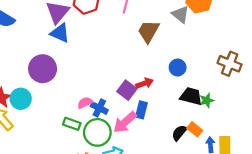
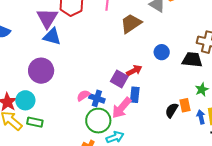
brown trapezoid: (148, 31) -> (131, 23), turned 35
black trapezoid: (191, 96) -> (192, 60), moved
green star: (207, 100) -> (202, 90), moved
green rectangle: (72, 124) -> (35, 122), moved
orange rectangle: (195, 129) -> (185, 105), turned 48

